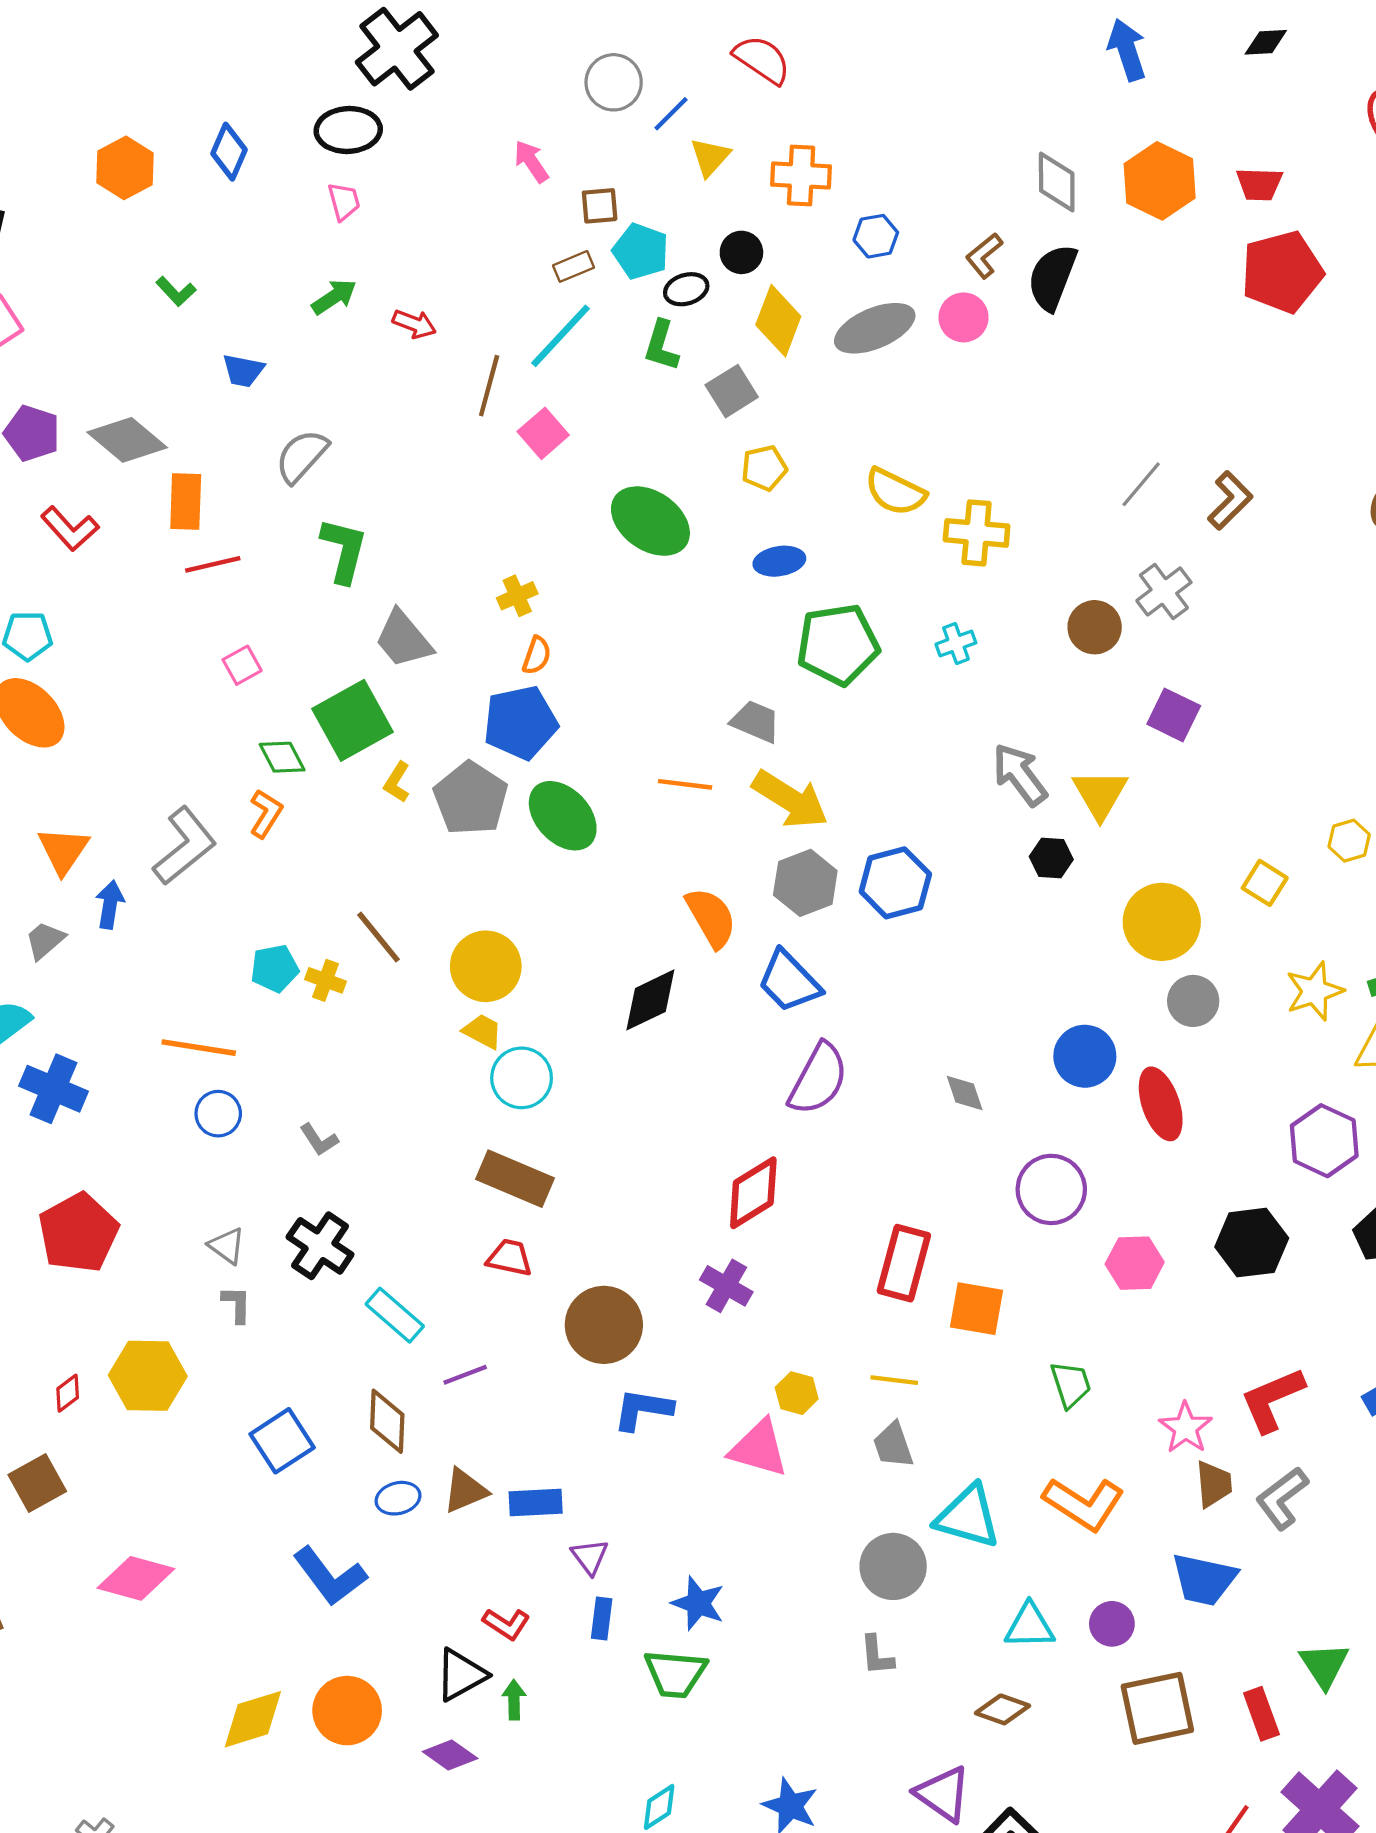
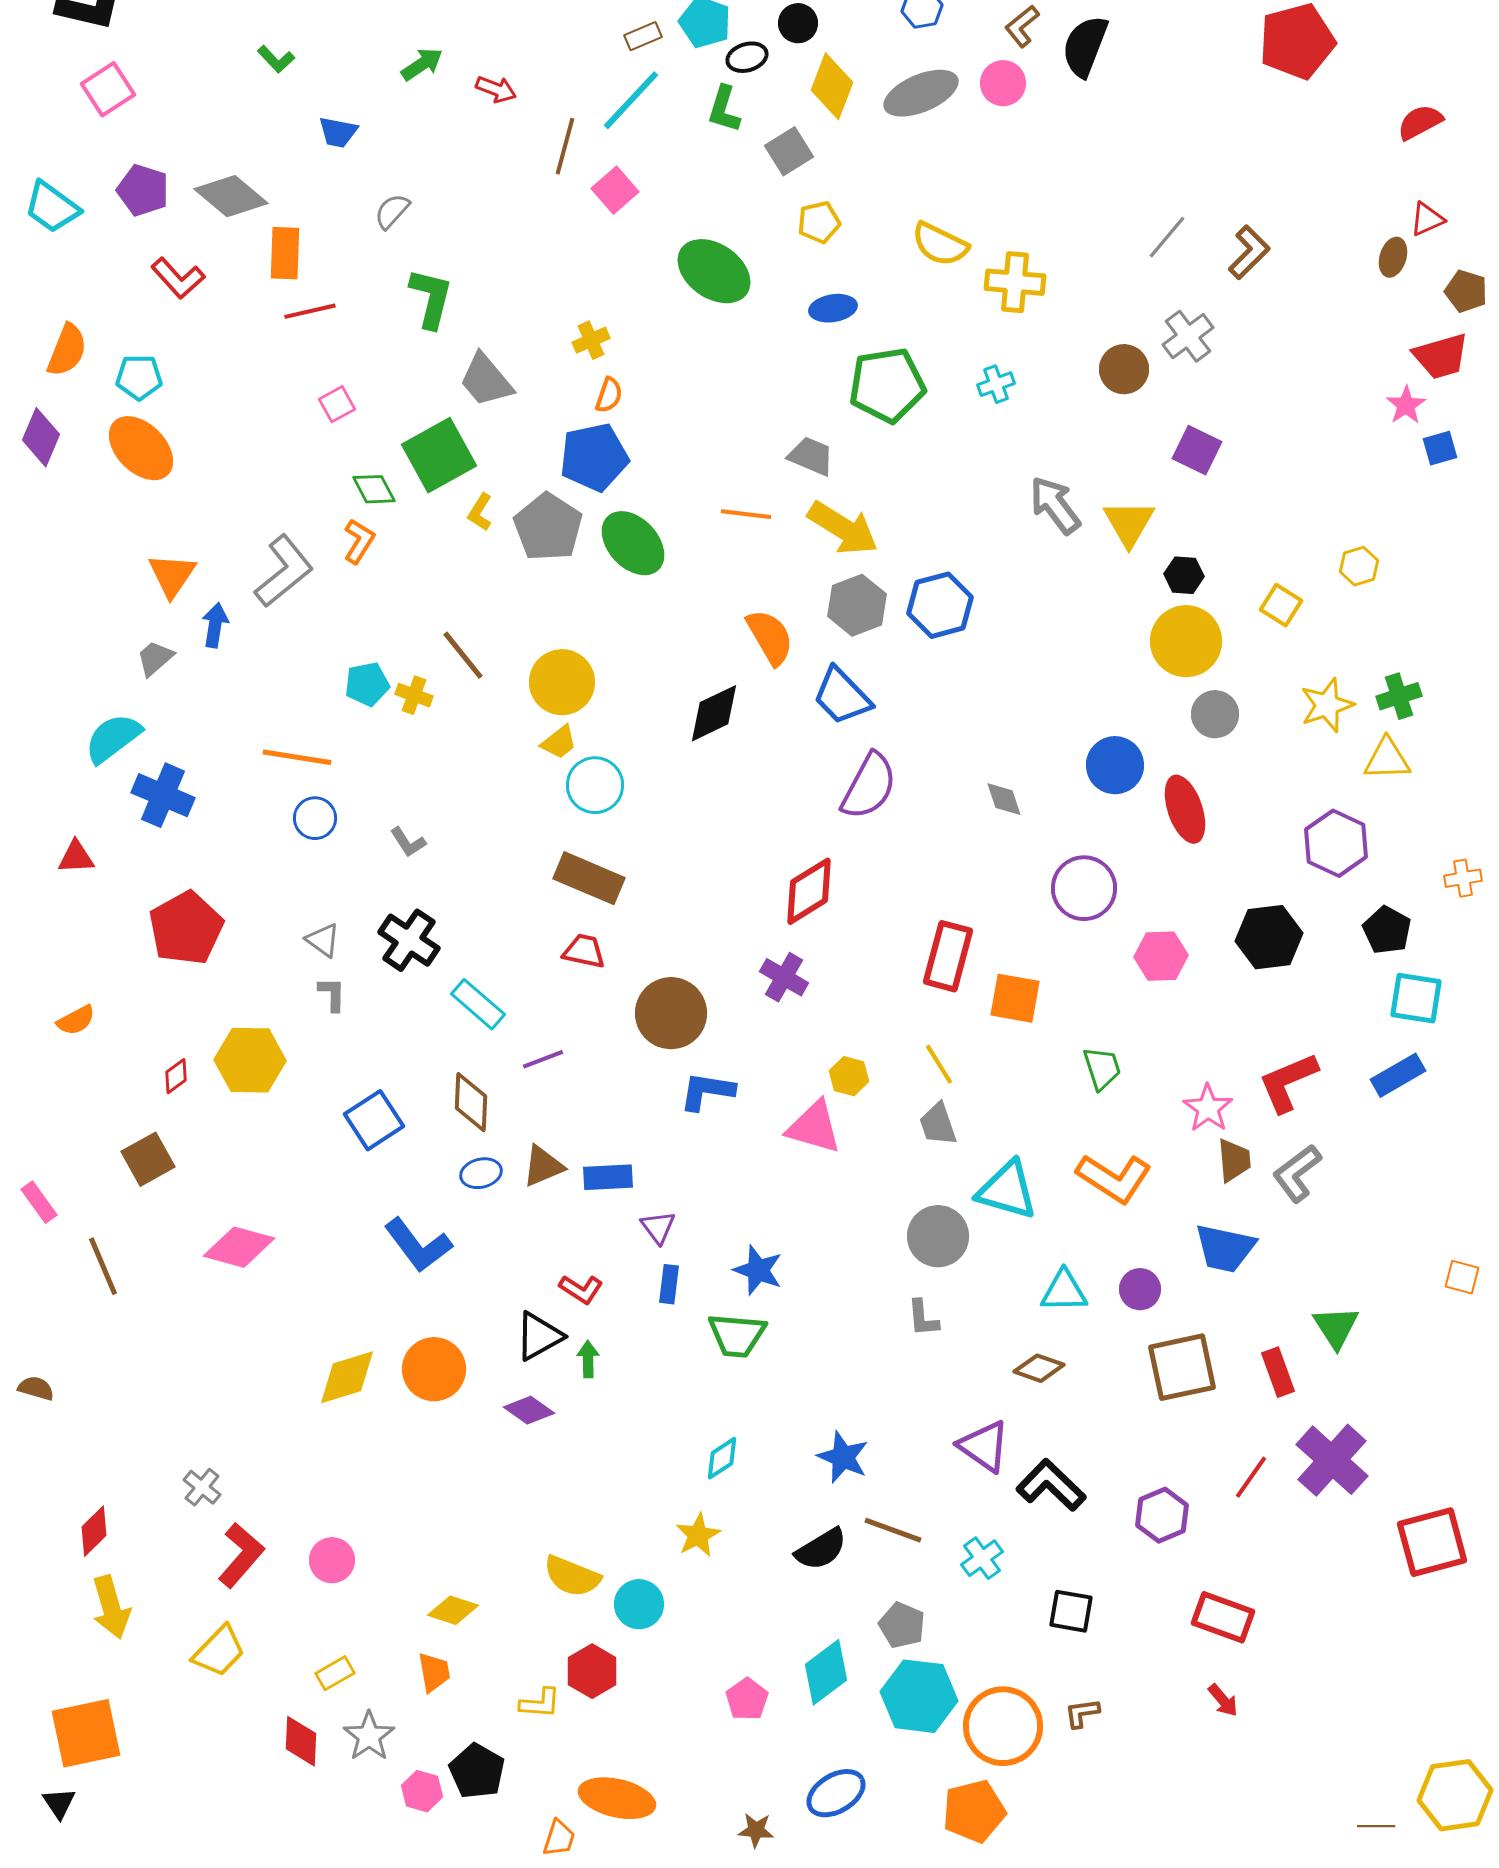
gray semicircle: (302, 456) -> (392, 211), size x0.7
black hexagon: (1051, 858) -> (1184, 575), moved
yellow trapezoid: (483, 1031) -> (559, 742), turned 114
yellow line: (894, 1380) -> (939, 1064), turned 51

